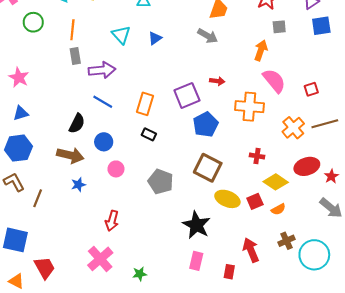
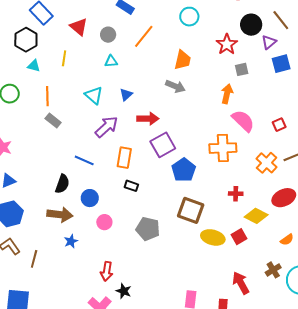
gray rectangle: (75, 56) -> (53, 121), turned -35
purple arrow: (102, 70) -> (107, 127), moved, turned -30
red arrow: (217, 81) -> (148, 119), moved, size x1.5
orange semicircle: (278, 209) -> (287, 240), moved
black star: (196, 225) -> (124, 291), moved, size x0.6

